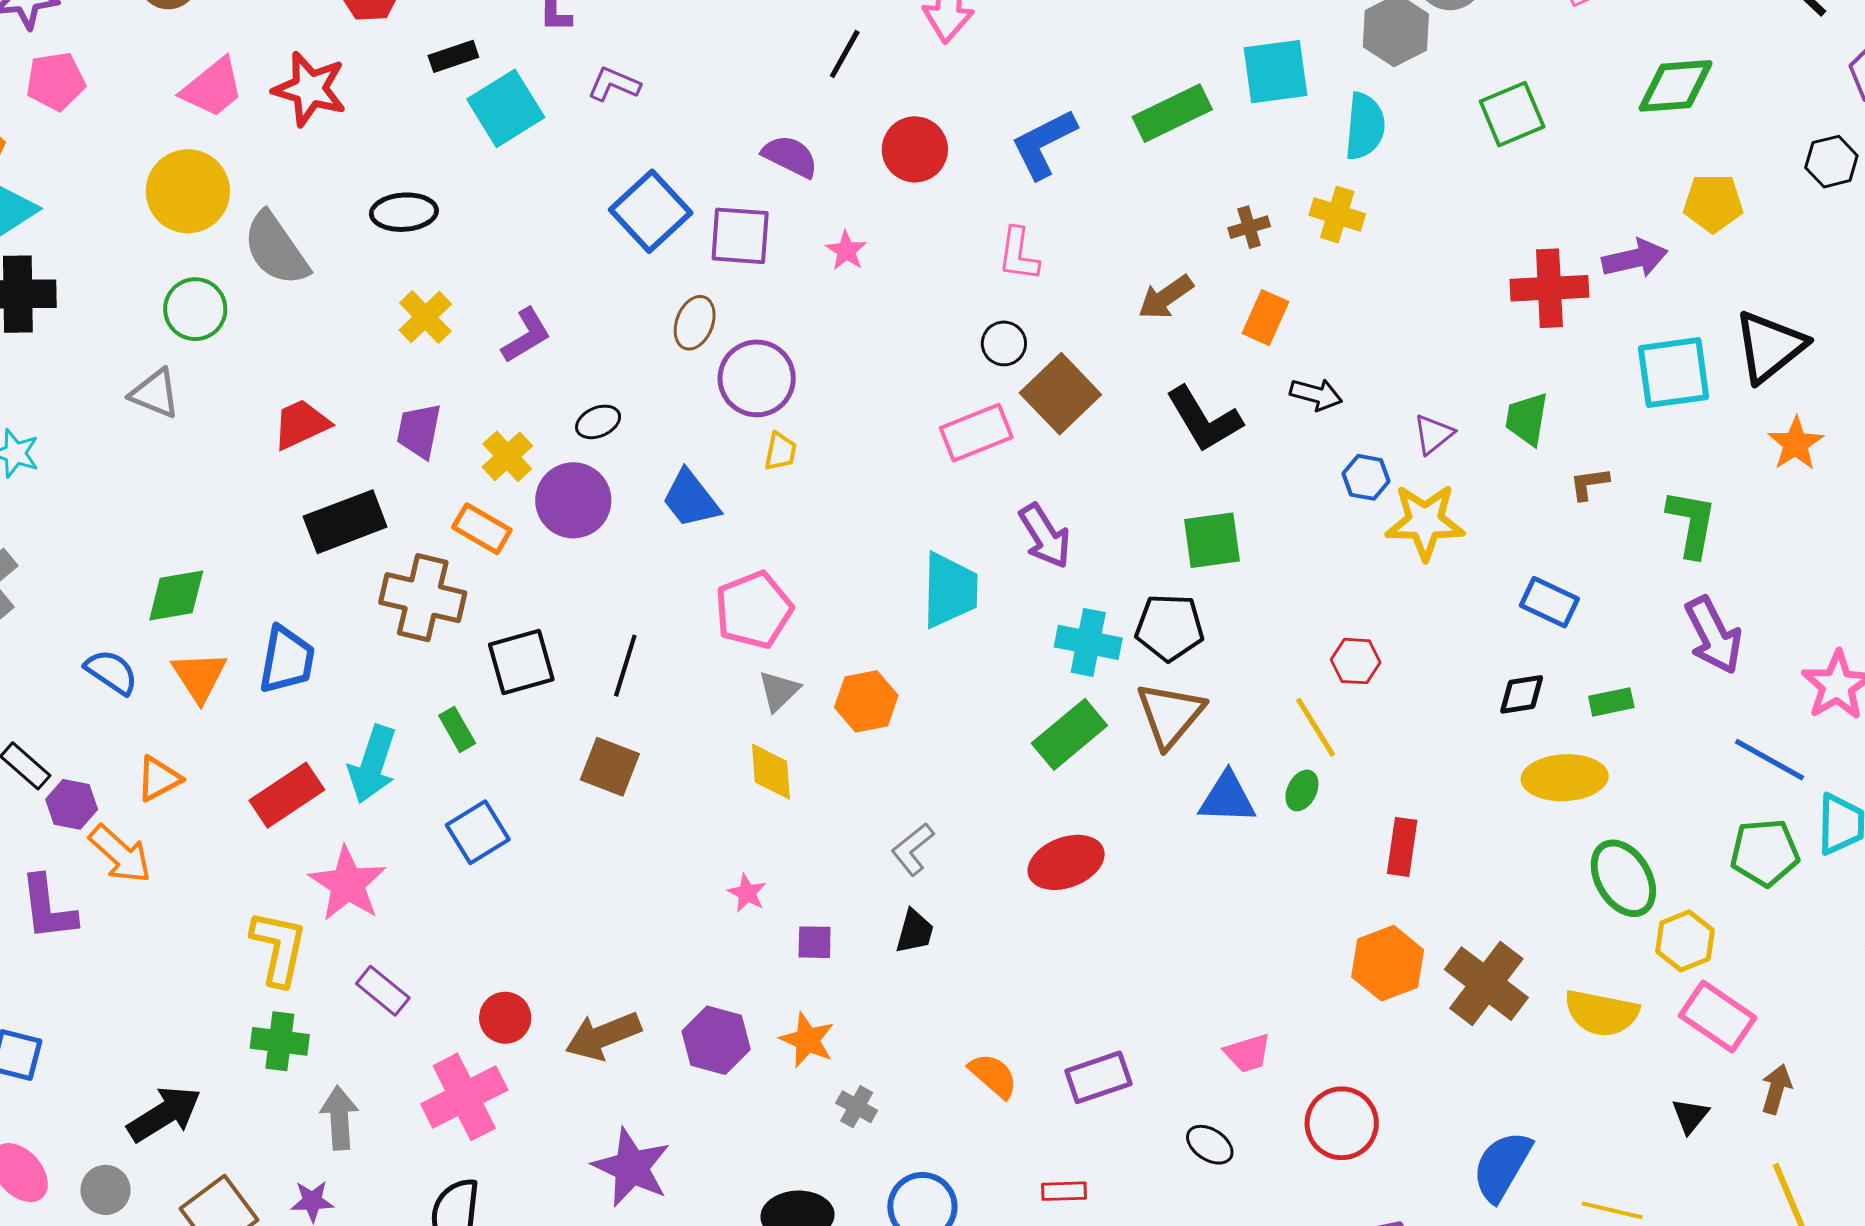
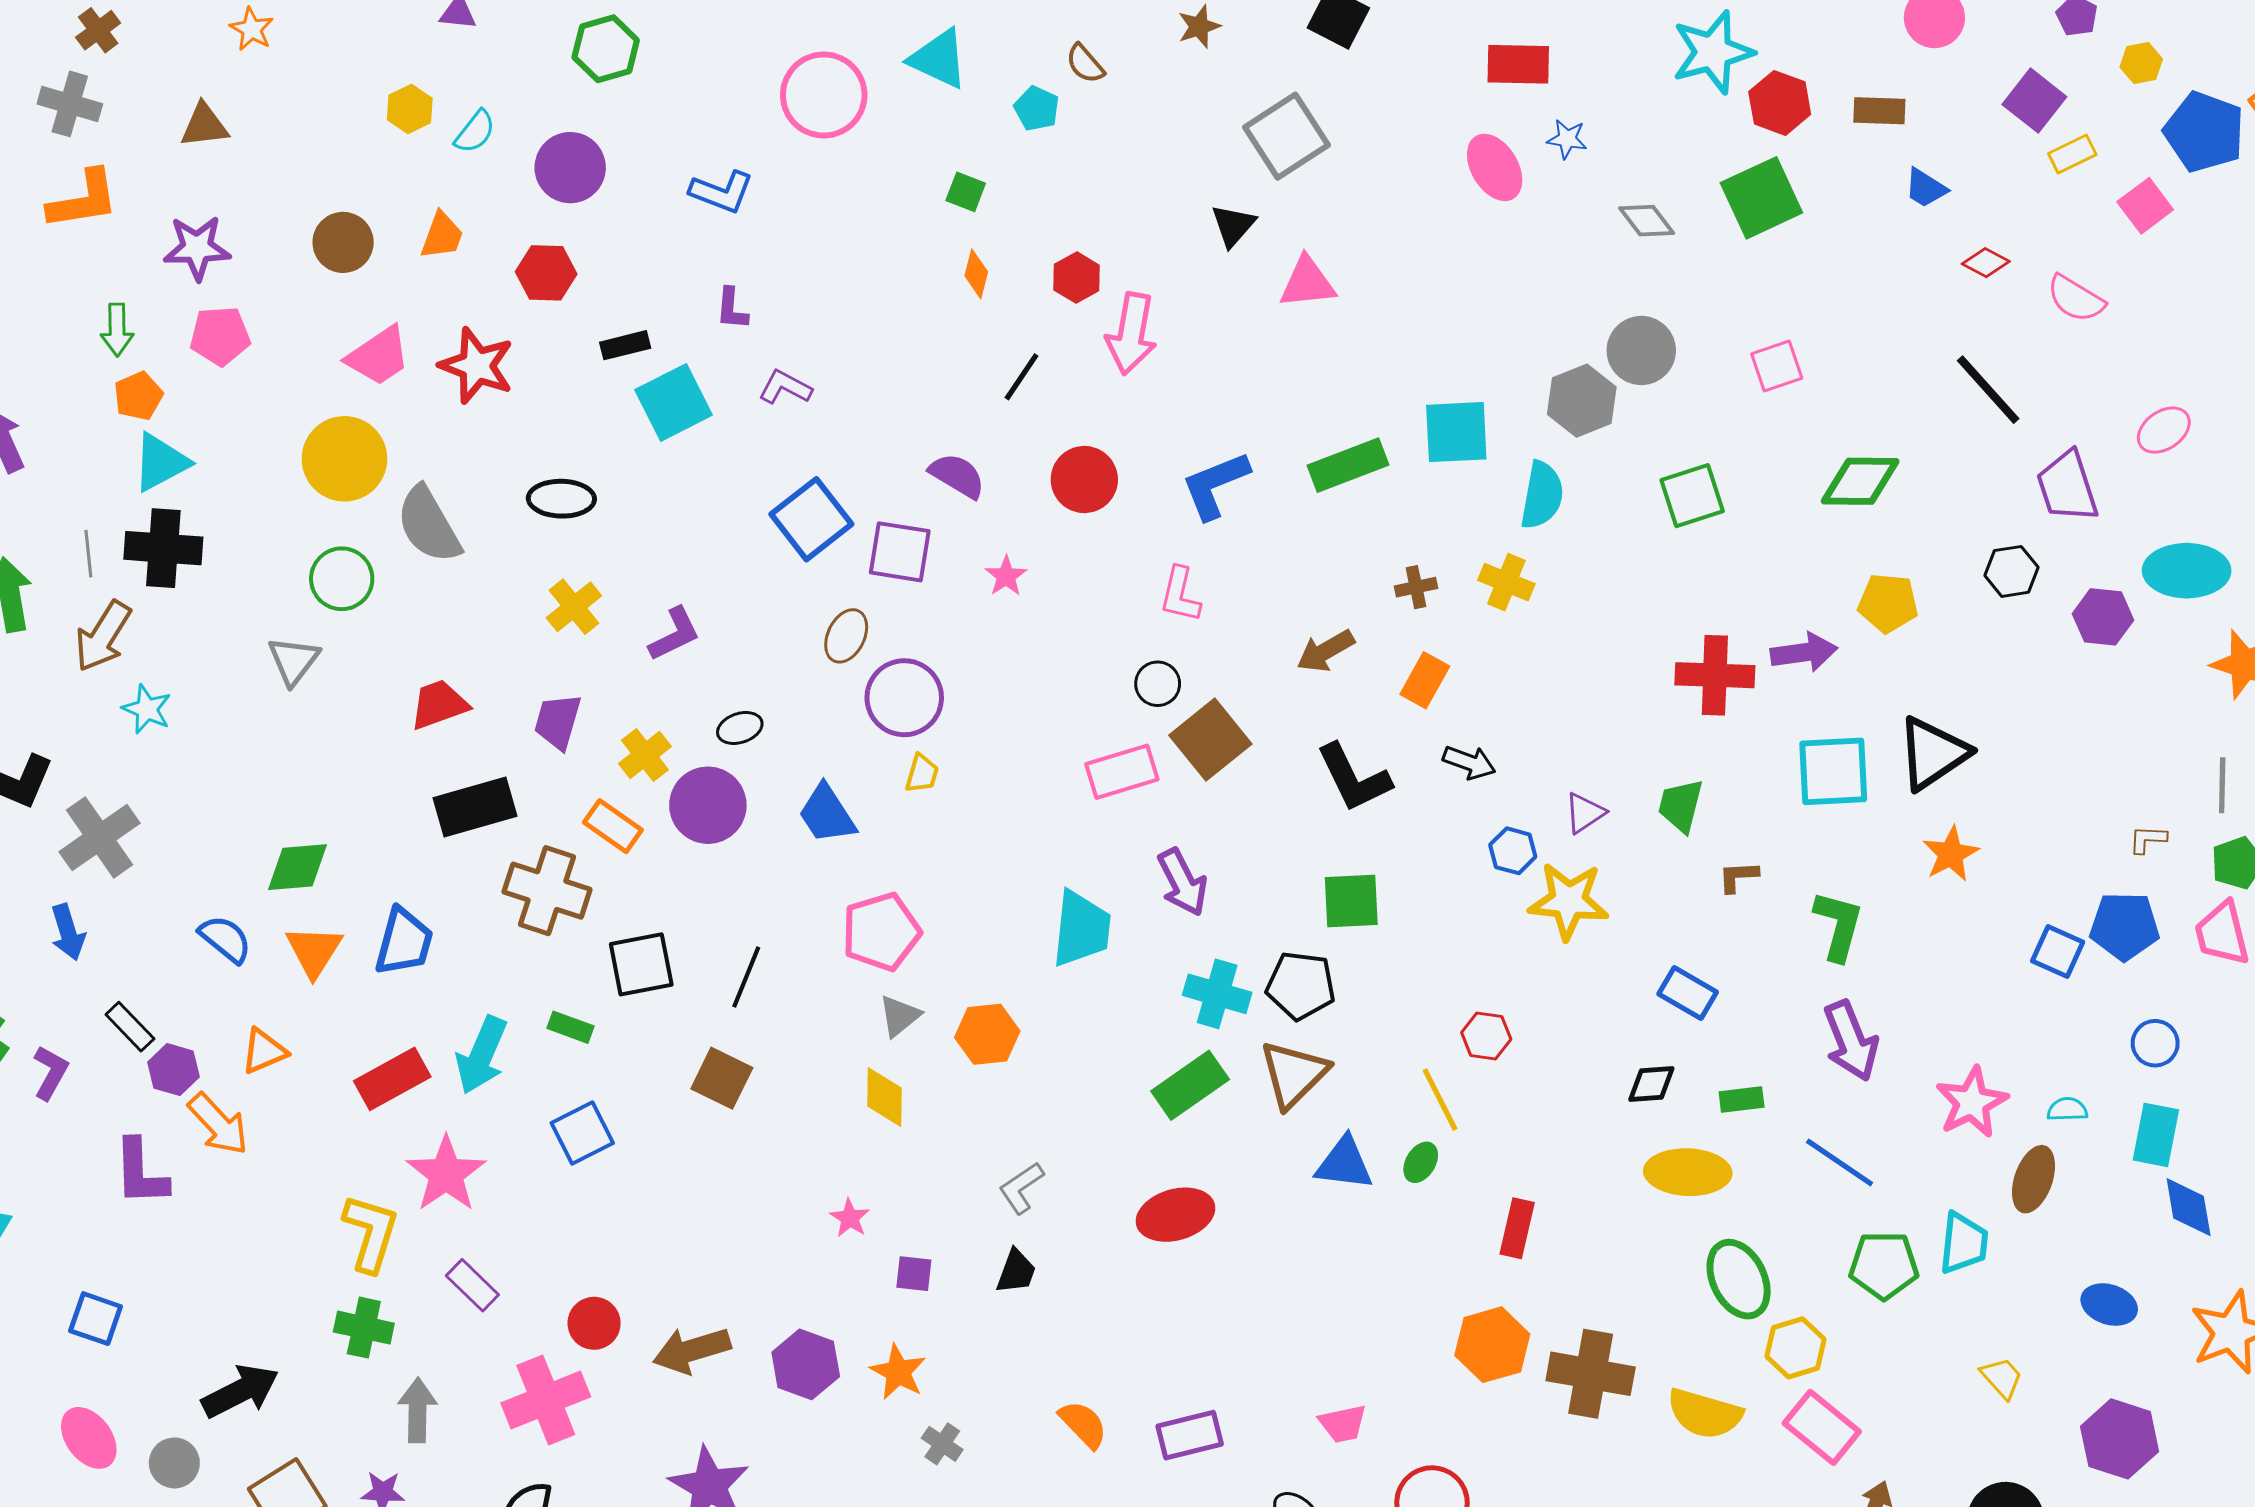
gray triangle: (155, 393) -> (294, 661), turned 40
green rectangle: (457, 729) -> (570, 1027), turned -45
blue line: (1769, 760) -> (1840, 1163), moved
brown cross: (1486, 984) -> (1591, 1374), turned -32

